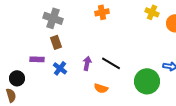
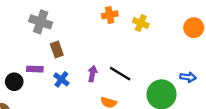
yellow cross: (152, 12) -> (141, 23), moved
gray cross: (53, 18) -> (41, 22), moved
black circle: (17, 78) -> (14, 82), moved

